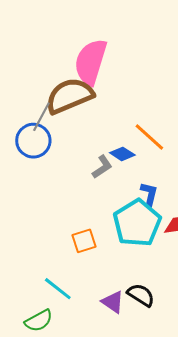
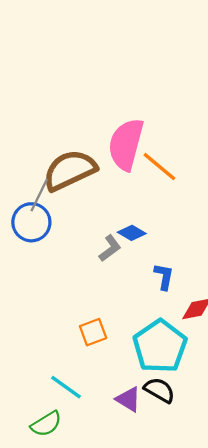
pink semicircle: (91, 62) -> (126, 144), moved
orange line: (149, 137) -> (159, 167), moved
cyan pentagon: (137, 223) -> (160, 346), moved

